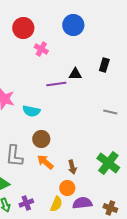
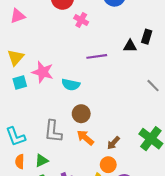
black triangle: (75, 74) -> (130, 46), moved
gray line: (110, 112) -> (153, 86), turned 32
brown arrow: (72, 167) -> (113, 143), turned 56

